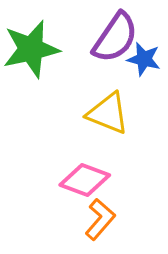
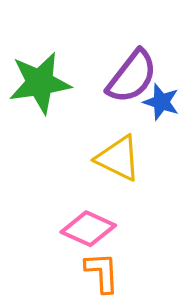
orange L-shape: (100, 219) -> (102, 272), turned -48

